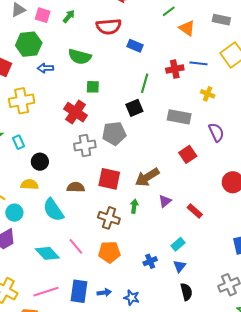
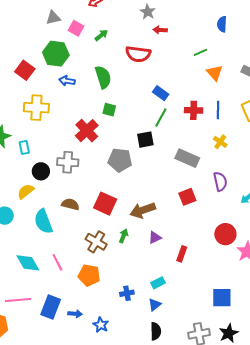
blue rectangle: (135, 46) -> (161, 93), moved
green semicircle: (80, 57) -> (103, 77), turned -135
blue line: (198, 63) -> (218, 110), turned 72
gray cross: (85, 145) -> (68, 162), moved
yellow semicircle: (29, 184) -> (26, 191), turned -54
red rectangle: (195, 211) -> (182, 254), turned 56

